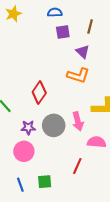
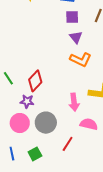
purple triangle: (83, 52) -> (76, 37), moved
red diamond: (39, 93) -> (35, 81), moved
gray circle: (54, 125) -> (46, 123), moved
green square: (45, 182) -> (35, 154), turned -32

